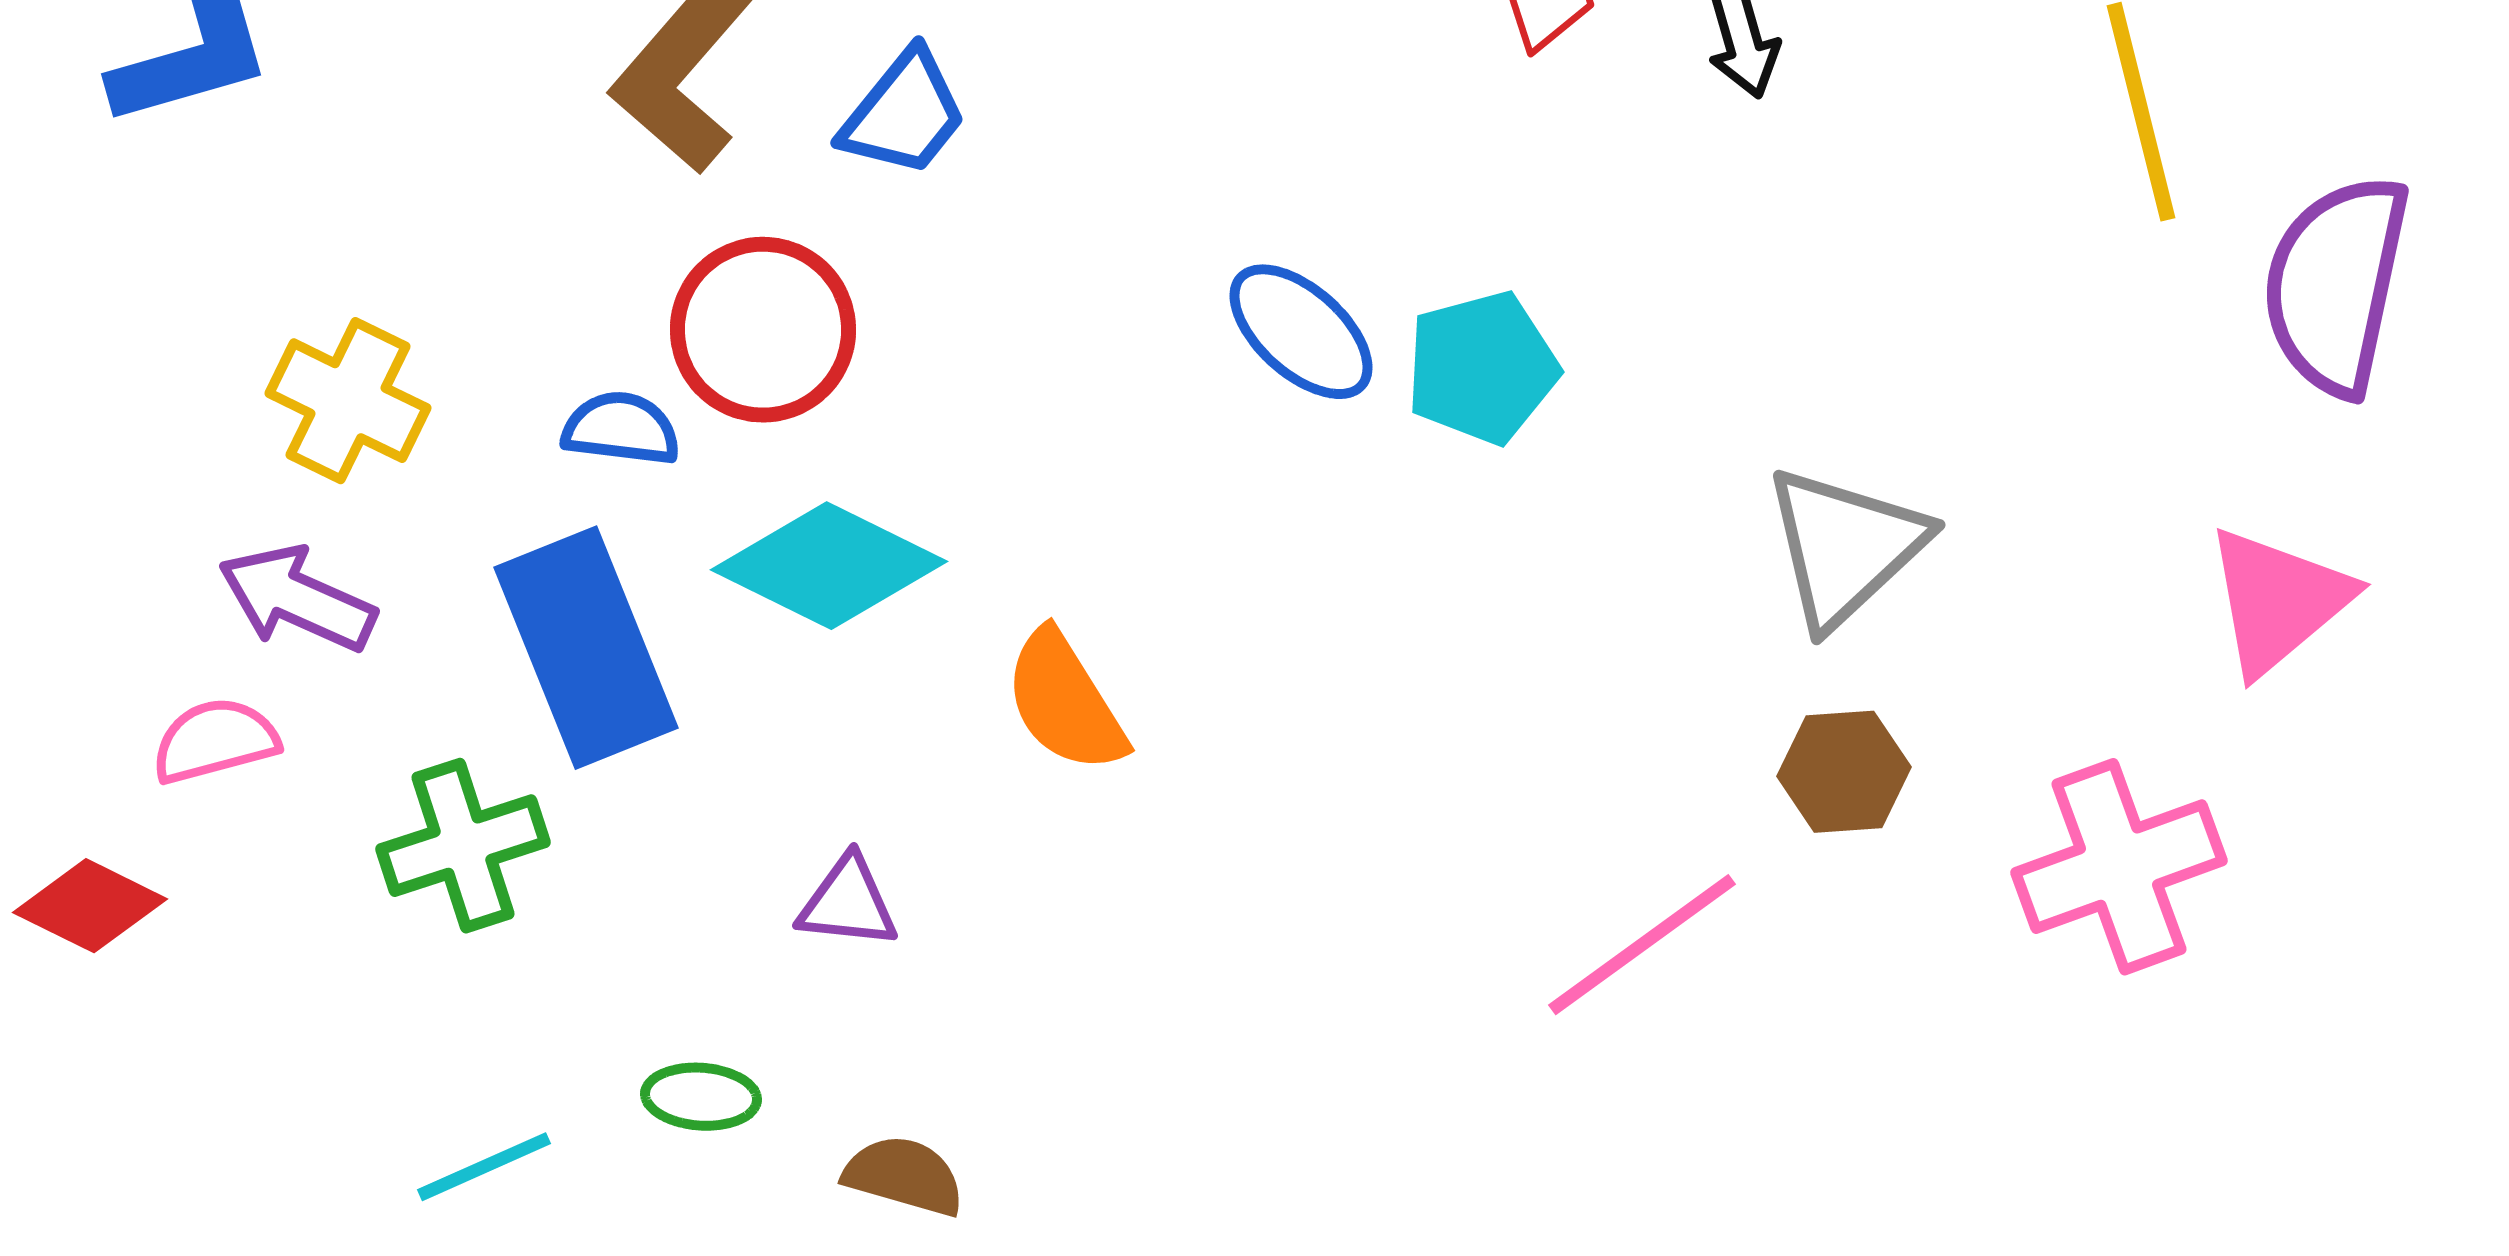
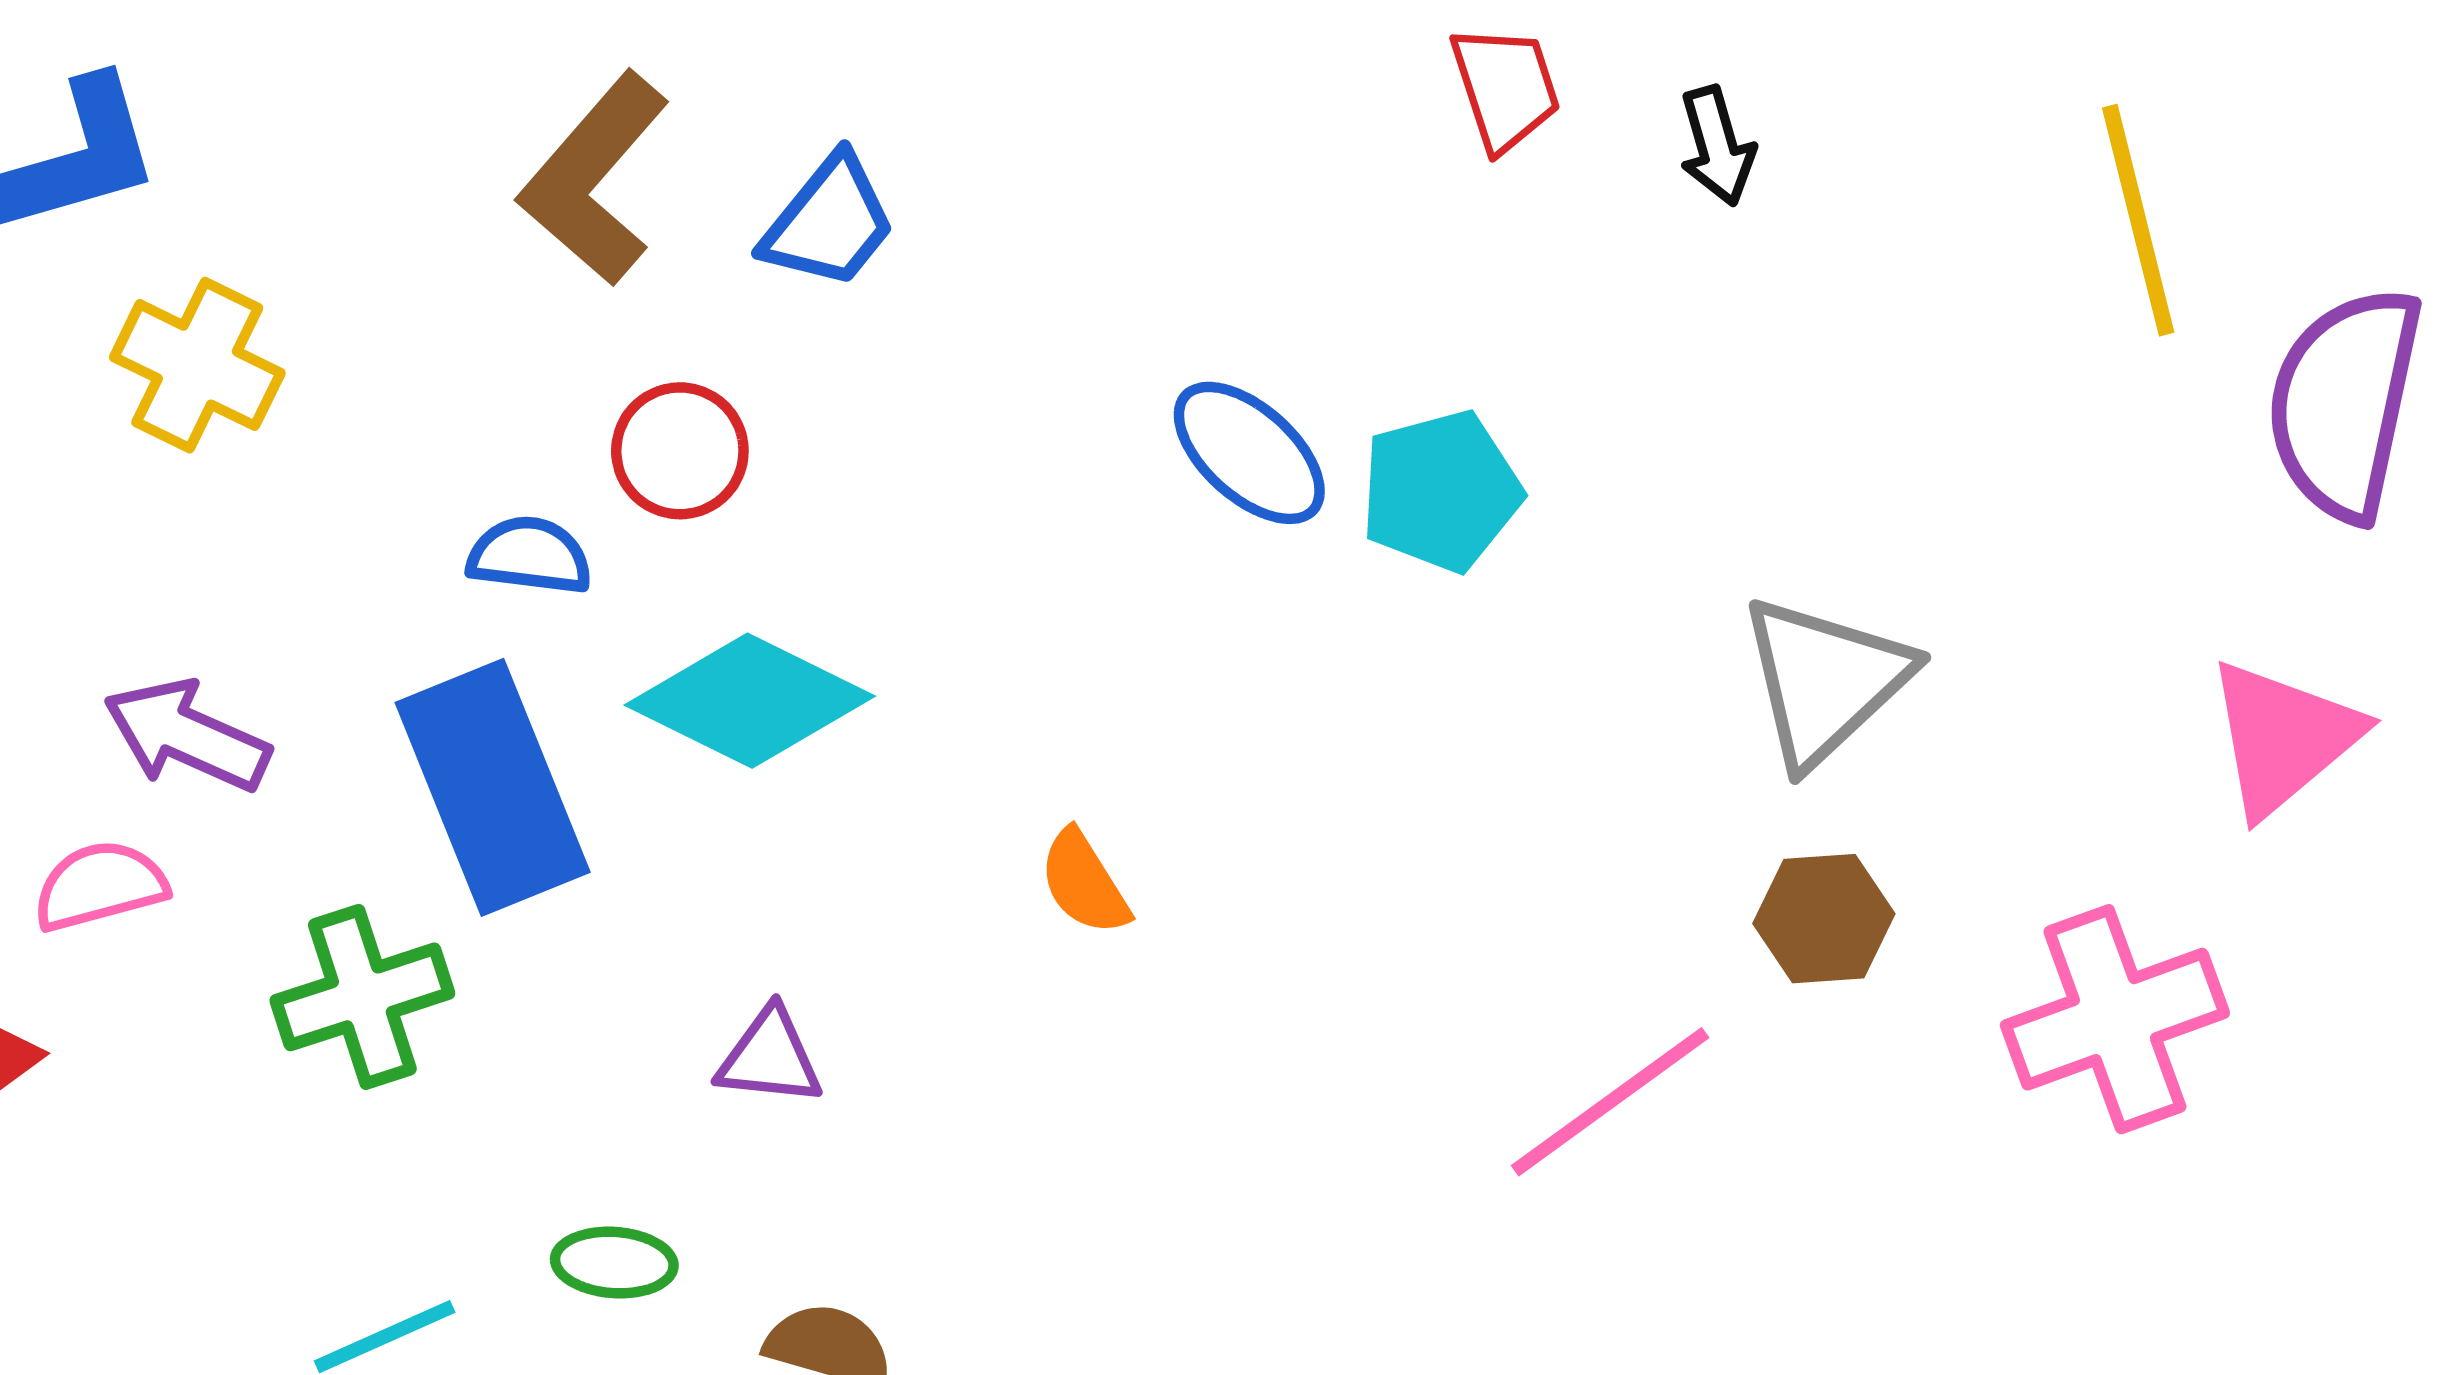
red circle: (763, 330) -> (680, 451), size x0.7
yellow cross: (348, 401) -> (197, 365), moved
orange semicircle: (1065, 702) -> (1084, 883), moved, size x0.7

